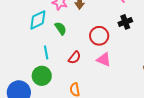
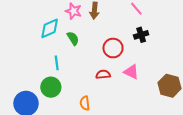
red semicircle: (75, 58) -> (103, 74), moved, turned -136
pink triangle: (104, 60) -> (131, 72), moved

